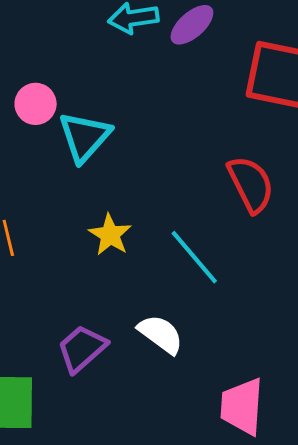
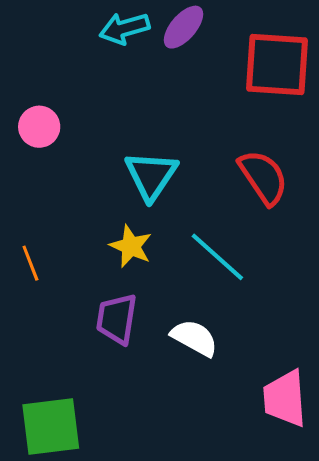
cyan triangle: (85, 137) -> (151, 175), moved
purple trapezoid: (82, 349) -> (117, 319), moved, turned -32

